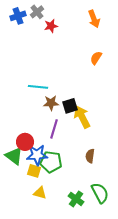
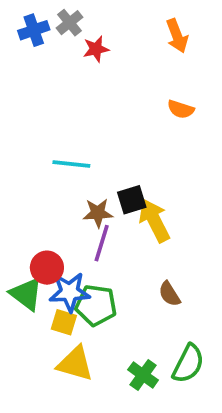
orange semicircle: (96, 58) -> (181, 109), turned -104
brown star: (51, 103) -> (98, 213), moved
brown semicircle: (90, 156) -> (169, 294), turned -40
yellow triangle: (40, 193) -> (75, 364), size x1.5
green semicircle: (100, 193) -> (188, 364), turned 55

